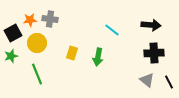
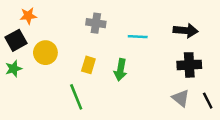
gray cross: (50, 19) -> (96, 23), moved
orange star: (30, 20) -> (28, 16), moved
cyan line: (112, 30) -> (138, 37), turned -35
green line: (37, 74) -> (76, 97), moved

